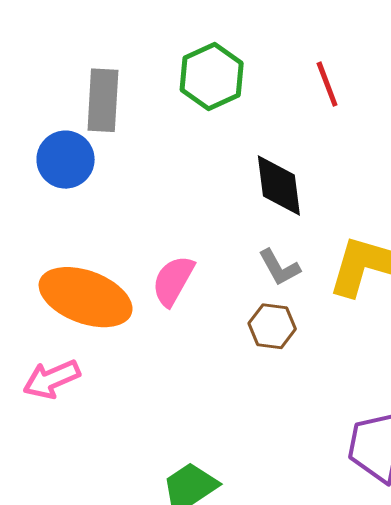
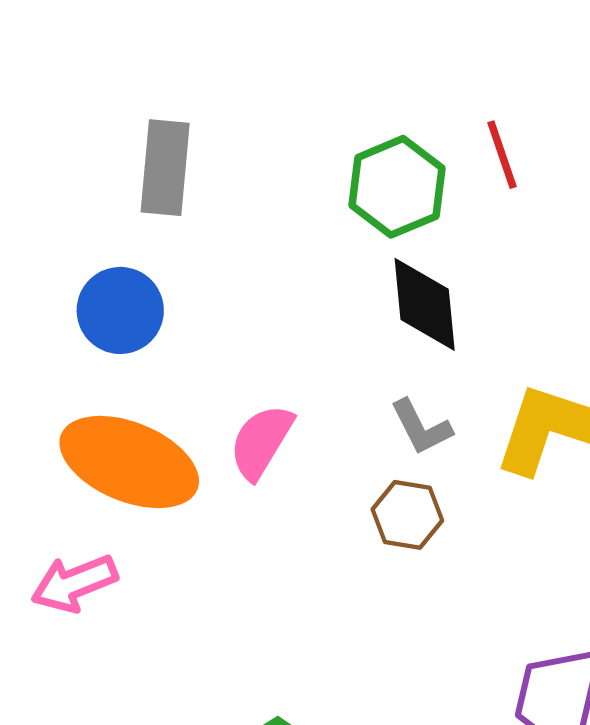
green hexagon: (212, 76) -> (397, 187), moved
blue circle: (66, 160) -> (120, 310), moved

